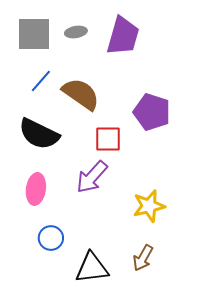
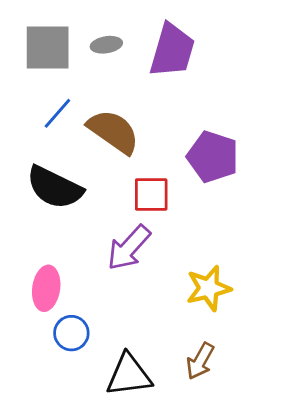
pink ellipse: (36, 189) -> (46, 288), moved

